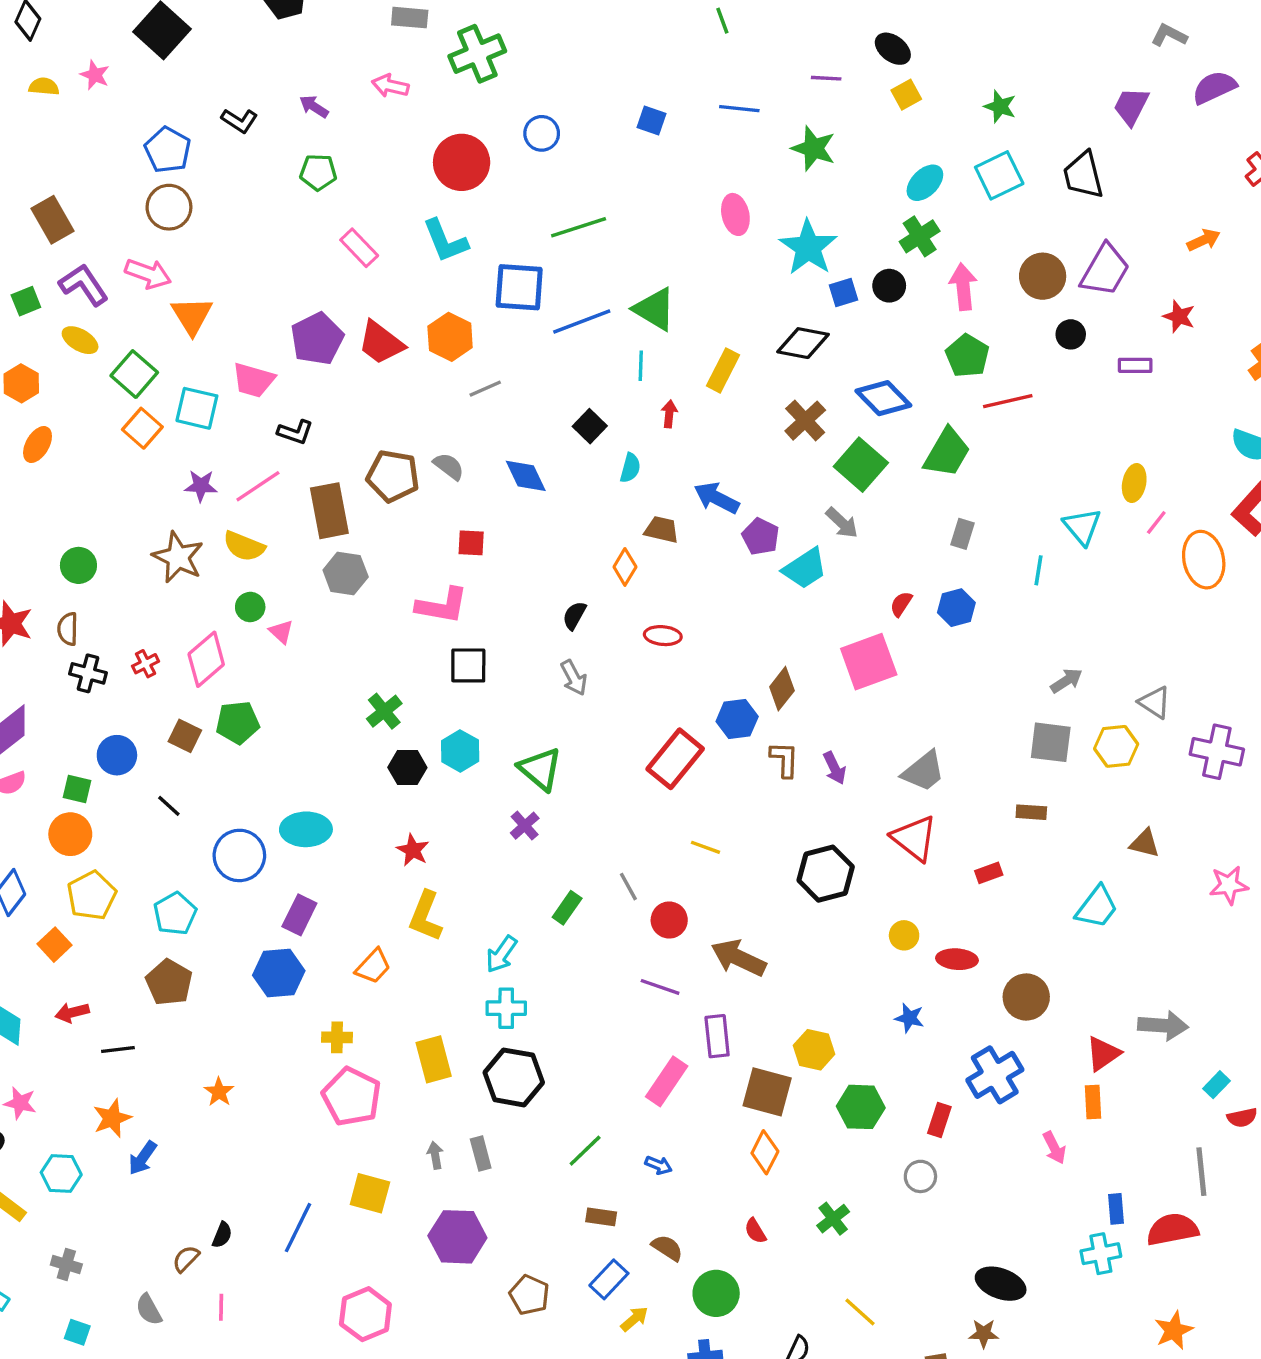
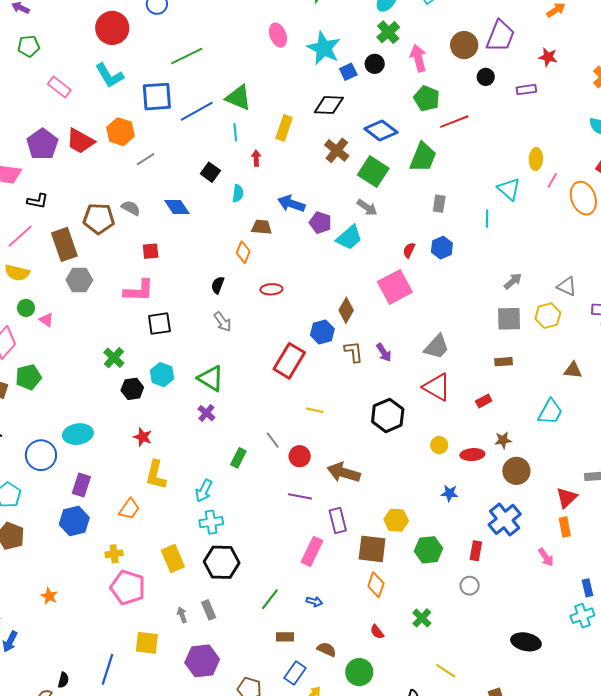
brown star: (984, 1333) -> (503, 440), moved

